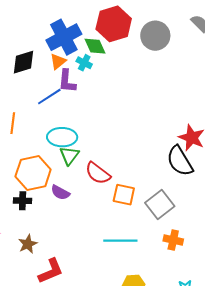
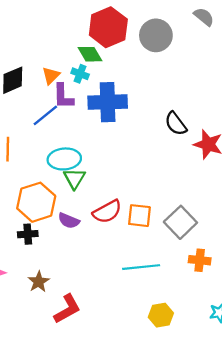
blue cross: (64, 37) -> (108, 102), moved, turned 32
black semicircle: (180, 161) -> (176, 124), moved, size x0.7
red semicircle: (98, 173) -> (107, 212), moved, turned -60

